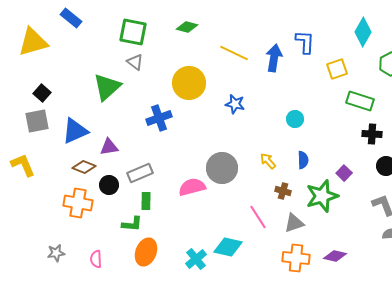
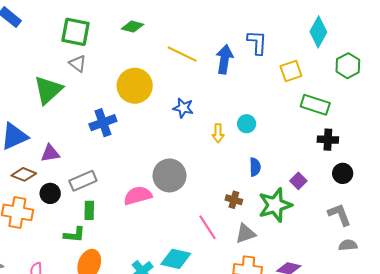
yellow arrow: (268, 161) -> (218, 133), moved, turned -138

